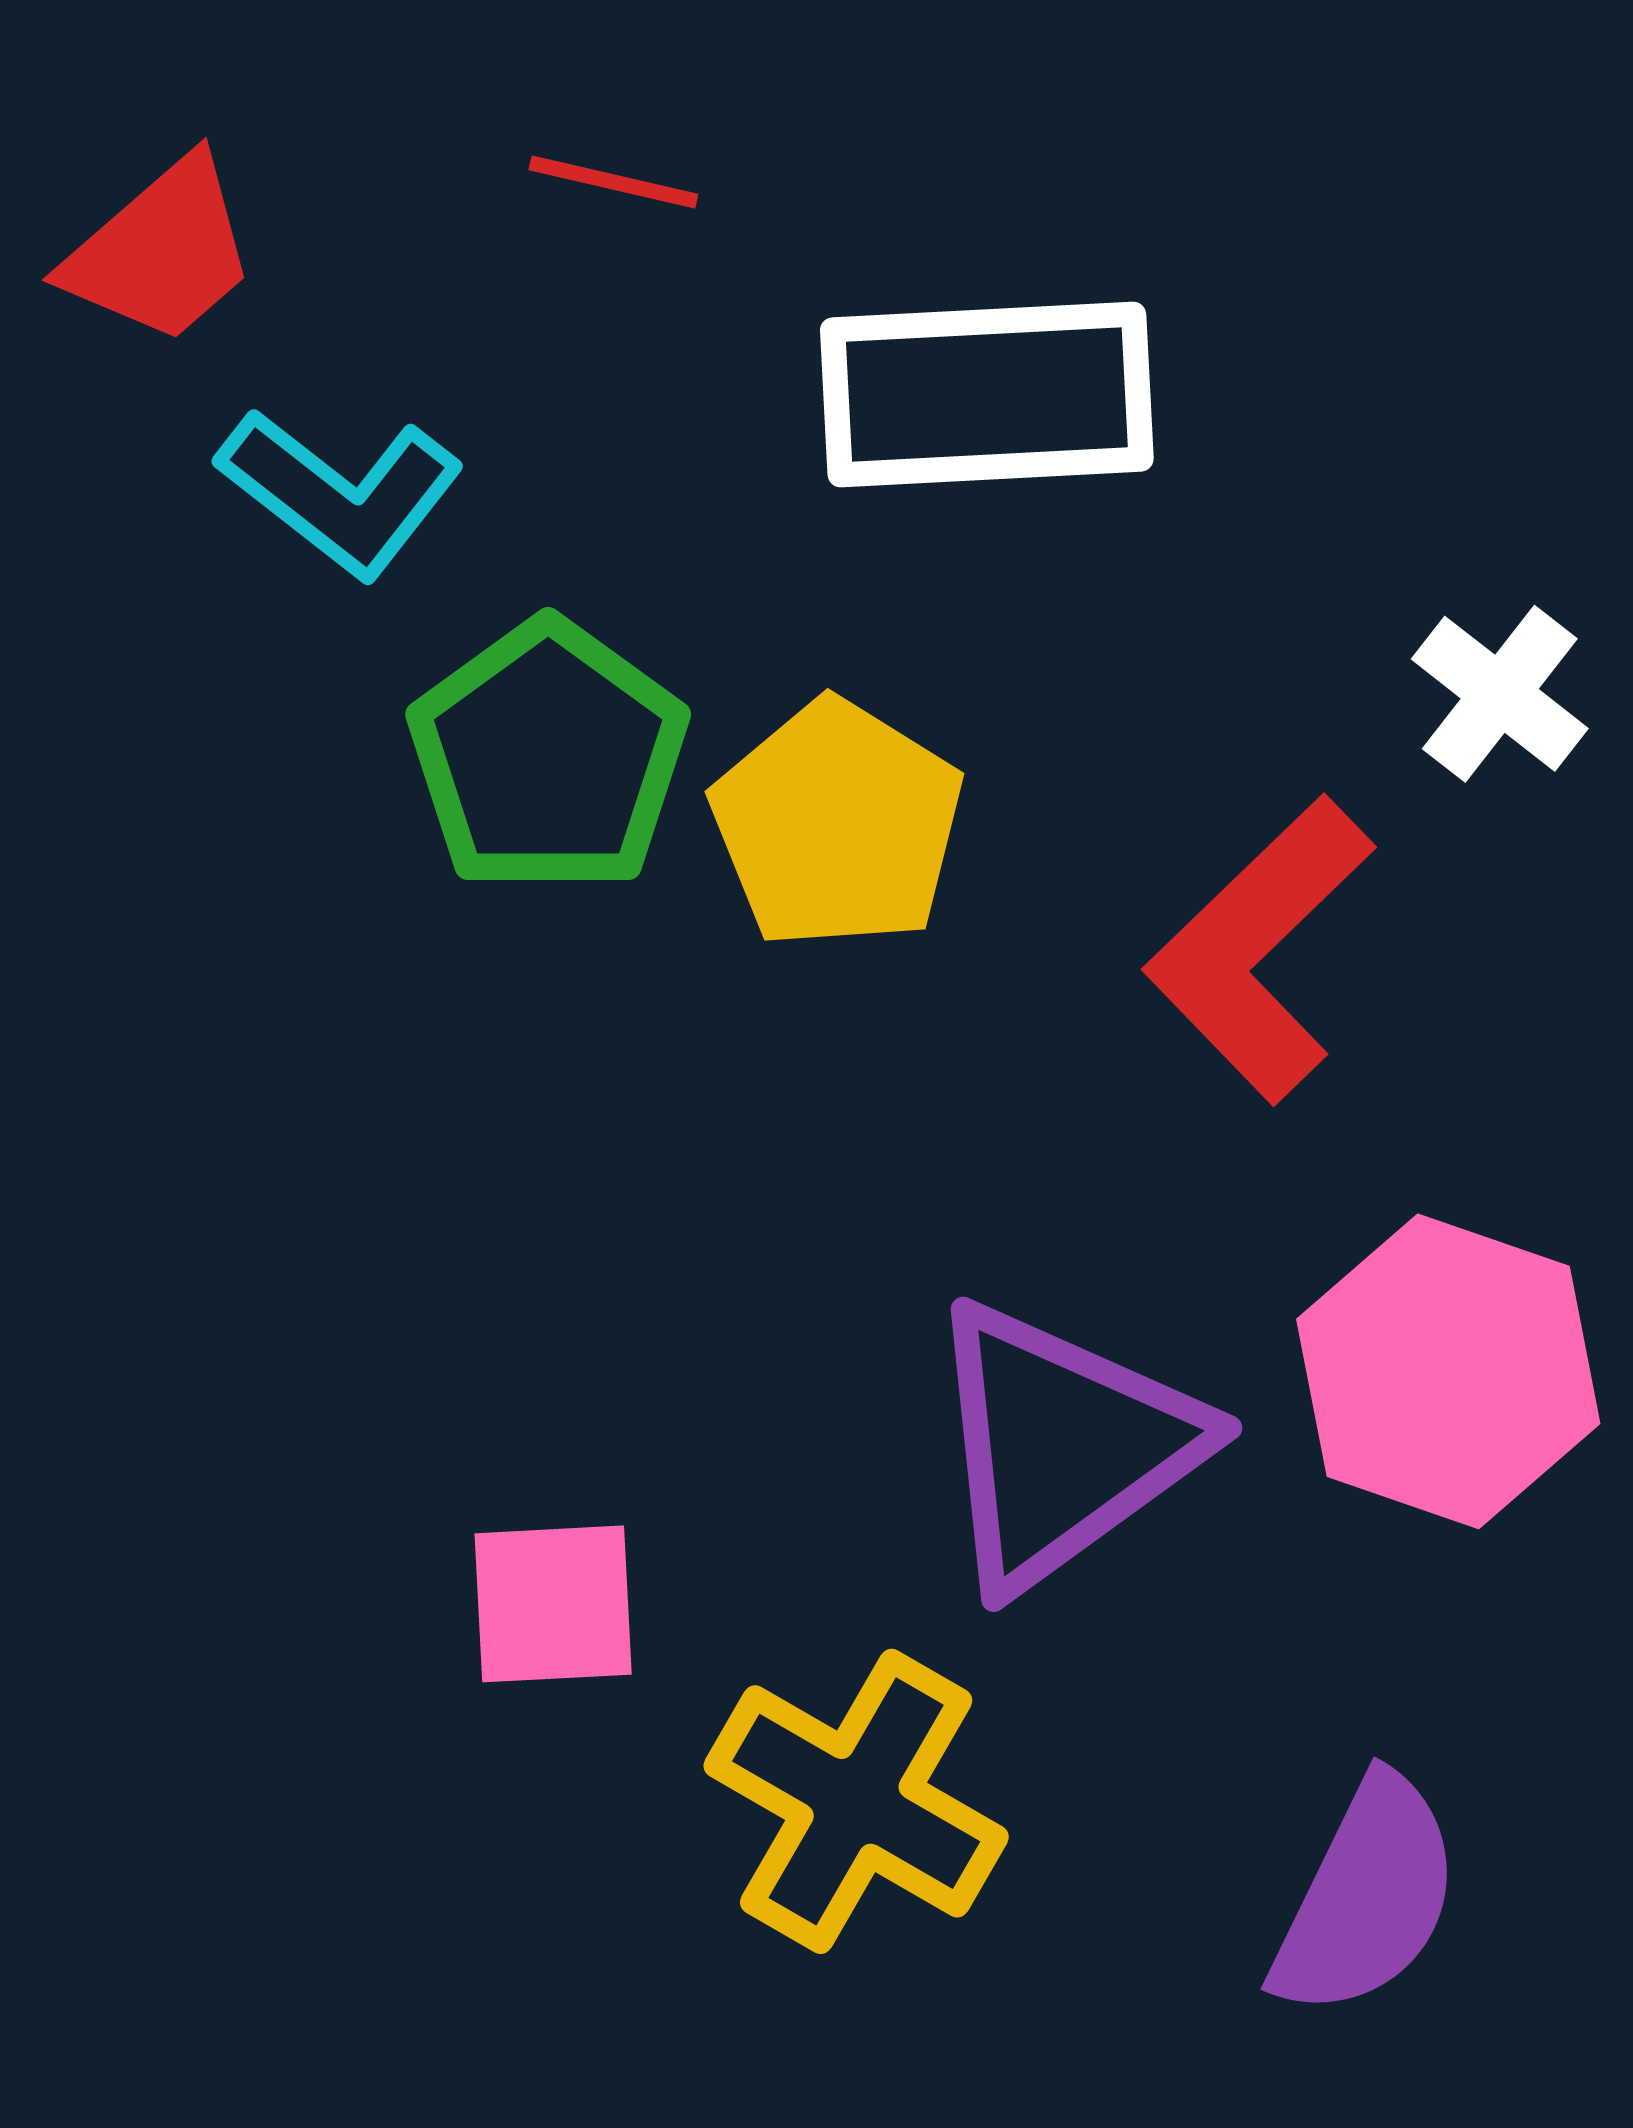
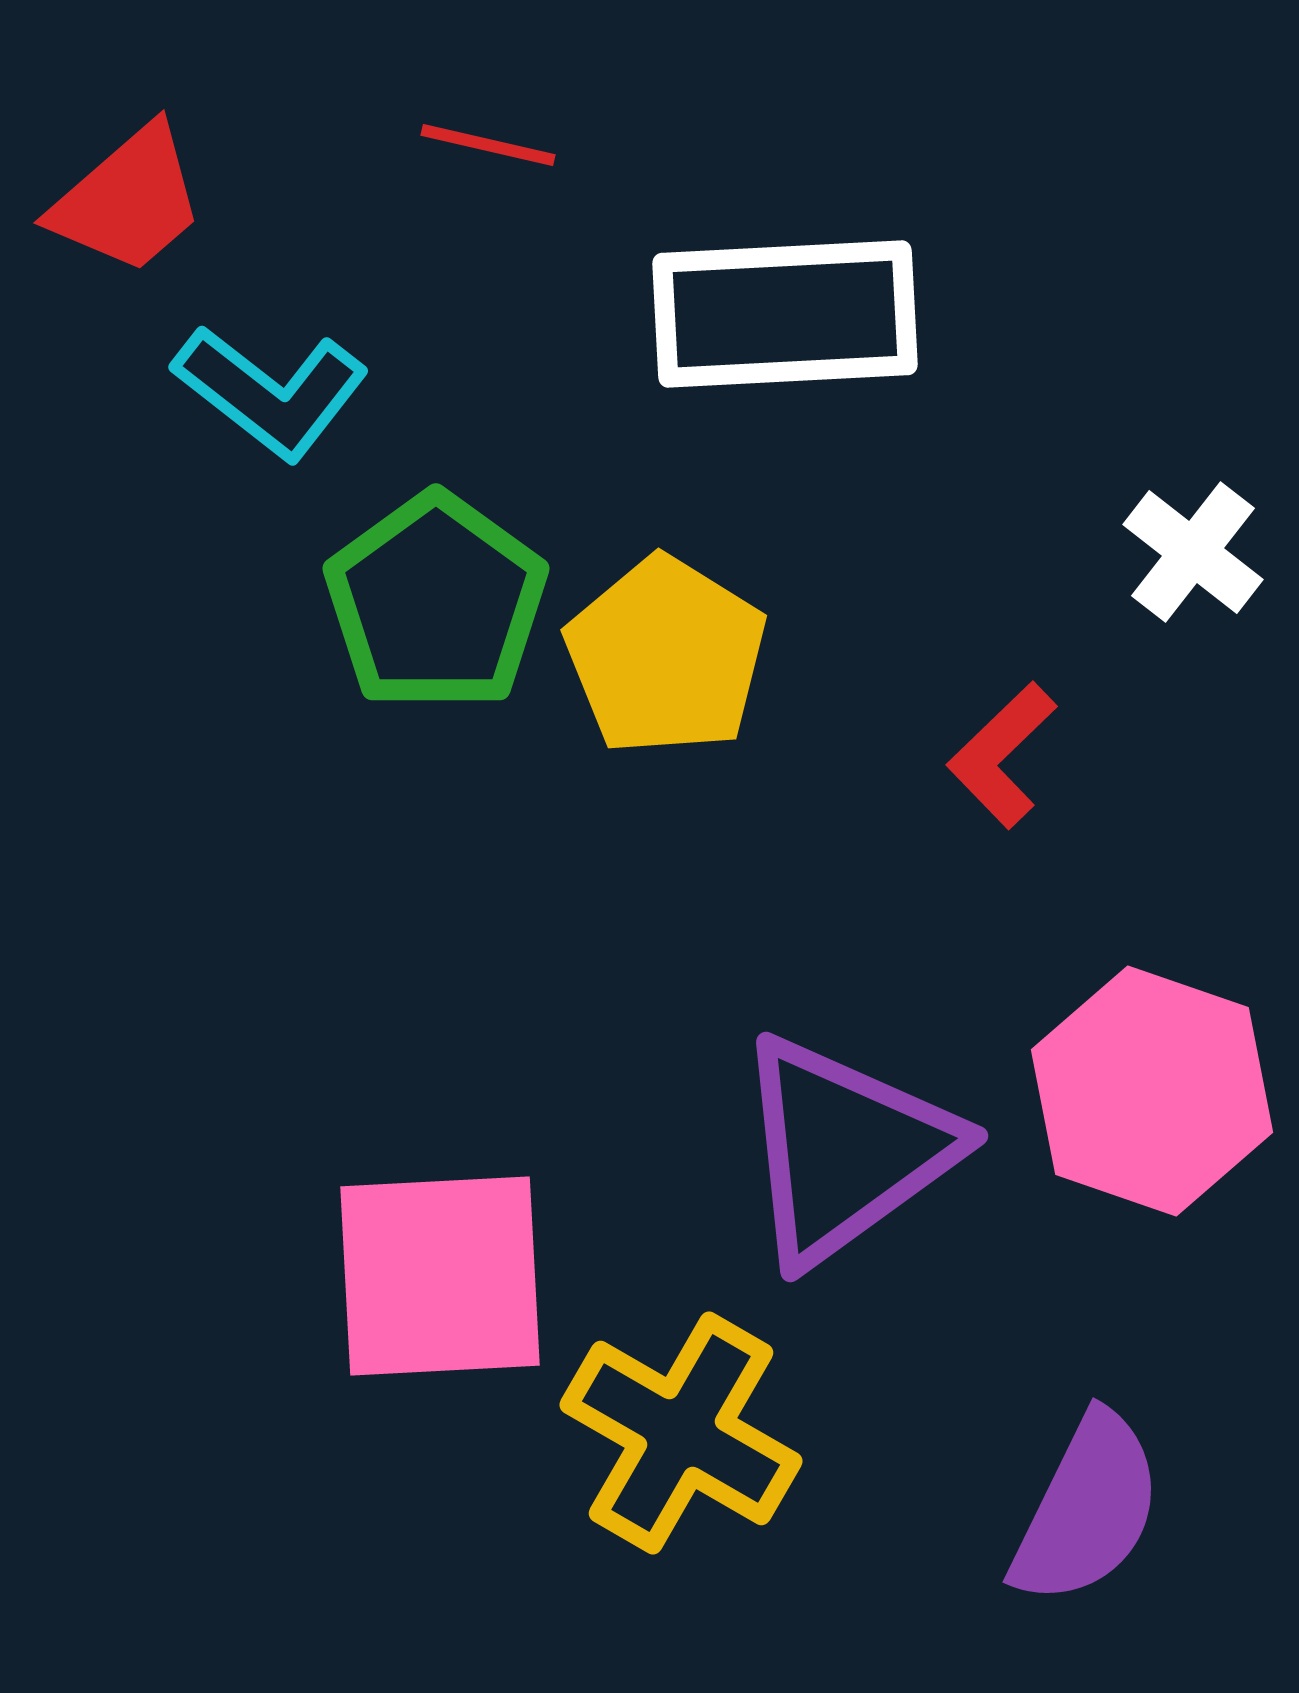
red L-shape: (1260, 949) -> (1002, 755), size x0.6
pink square: (553, 1604) -> (440, 1276), size x1.6

